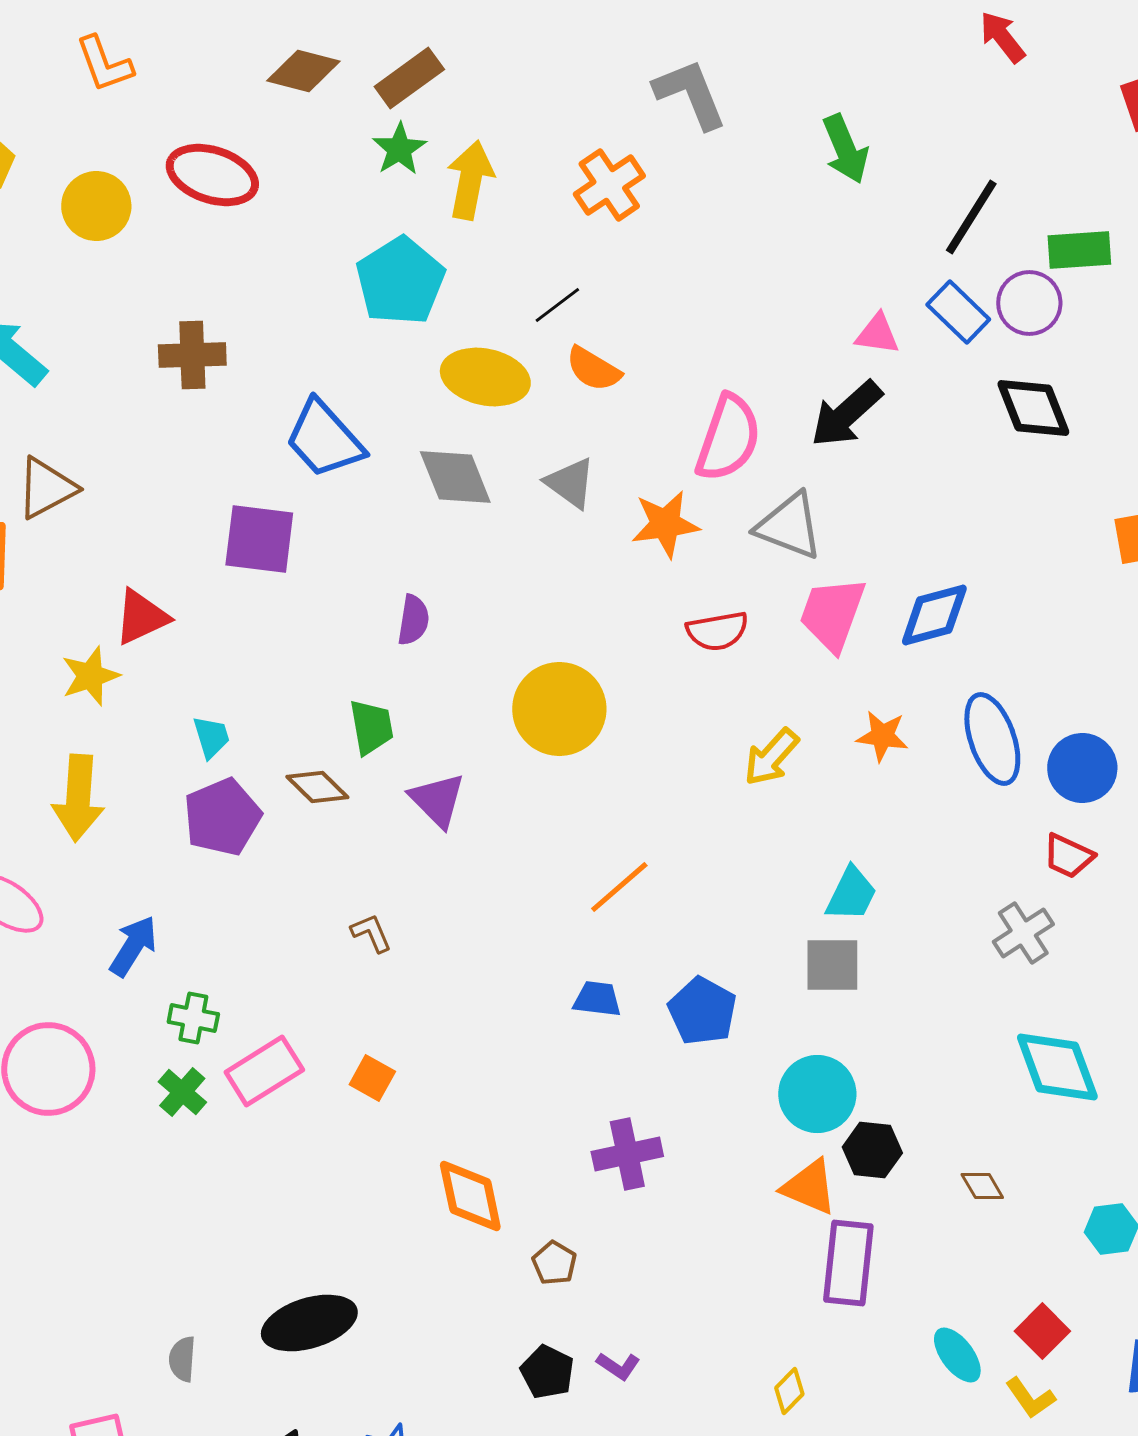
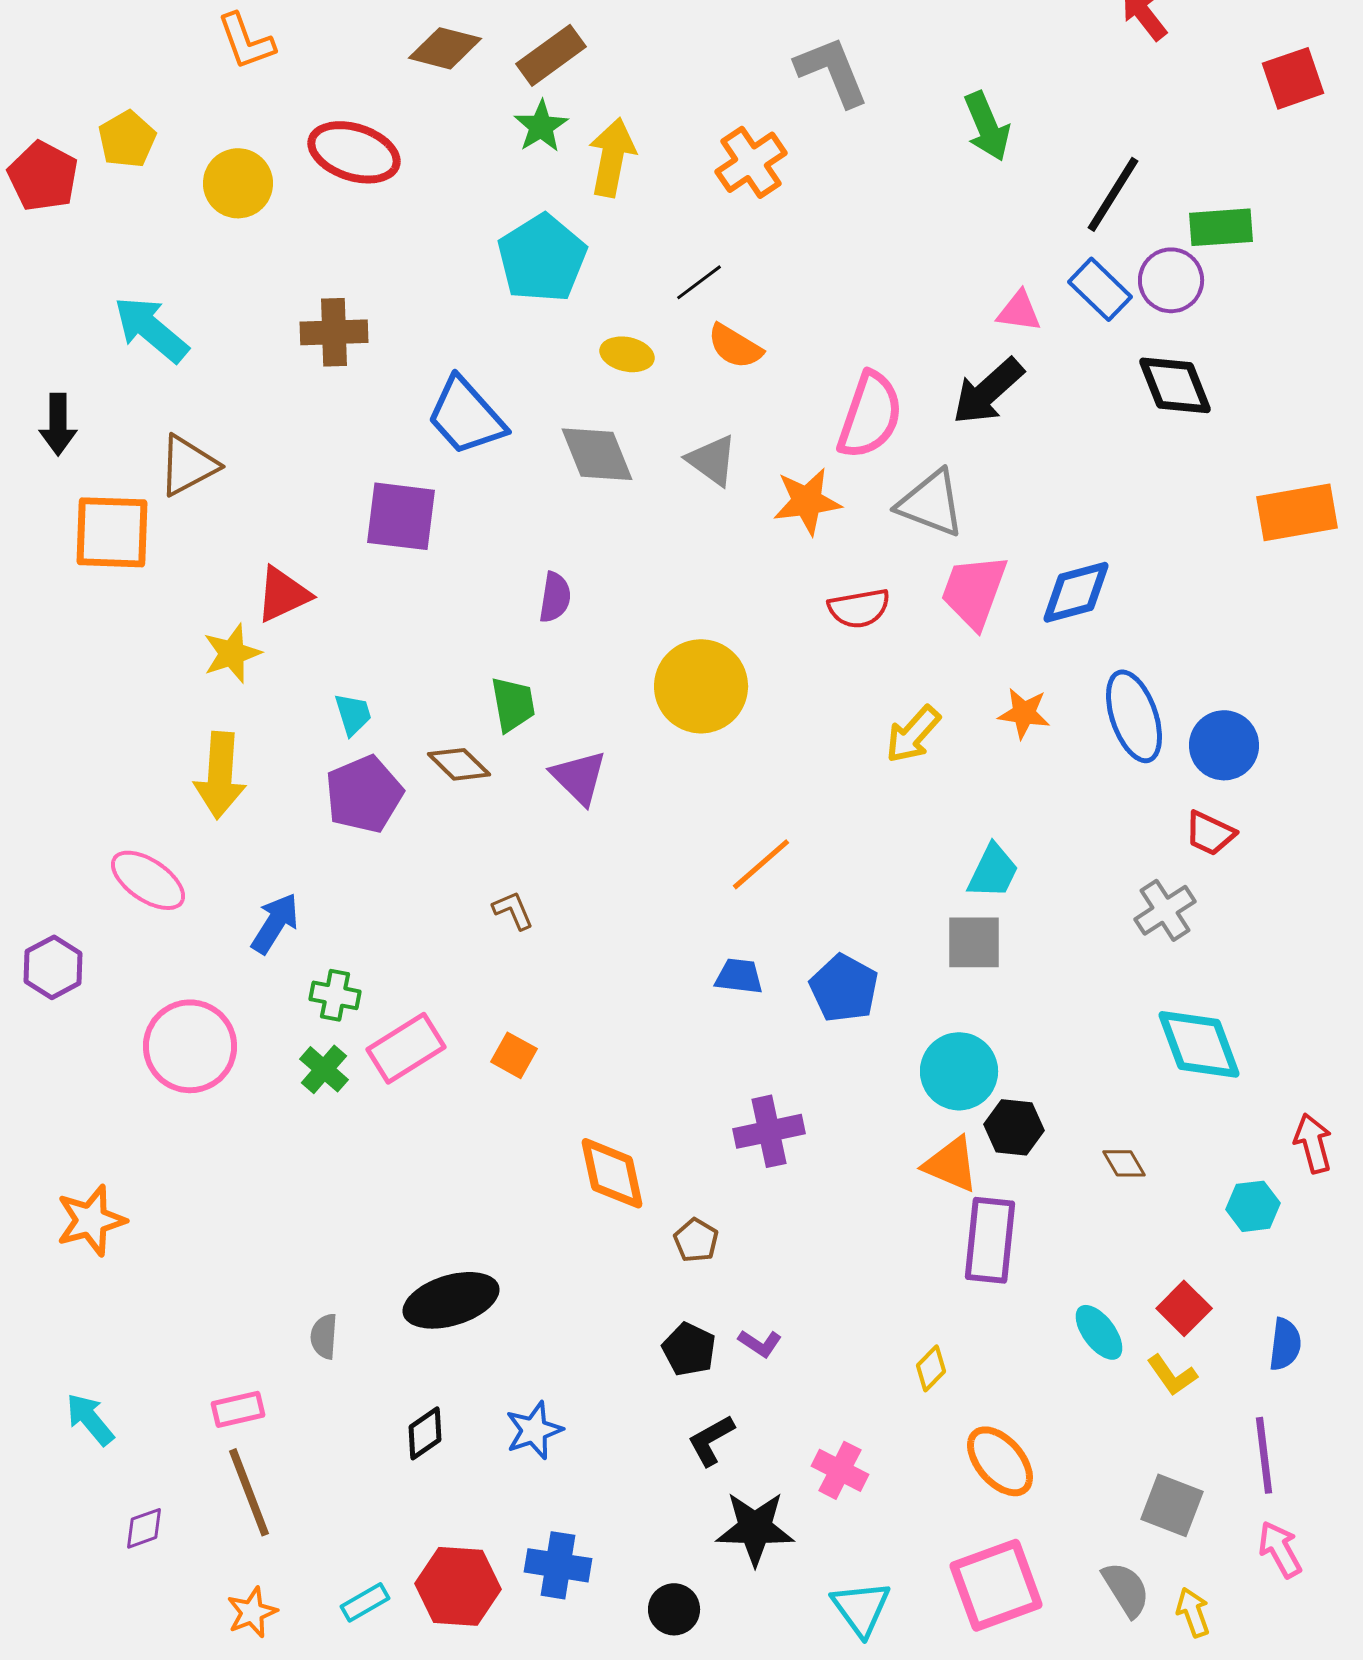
yellow ellipse: (485, 377) -> (627, 354), size x0.6

